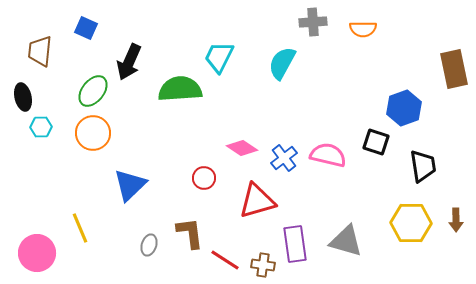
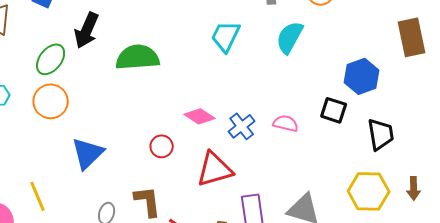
cyan trapezoid: (219, 57) -> (226, 36), moved
cyan semicircle: (282, 63) -> (290, 37), moved
pink semicircle: (328, 155) -> (286, 123), size x0.7

